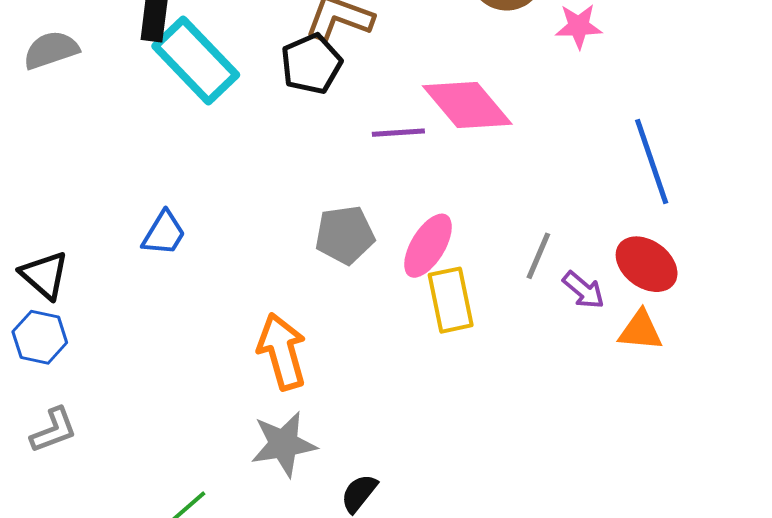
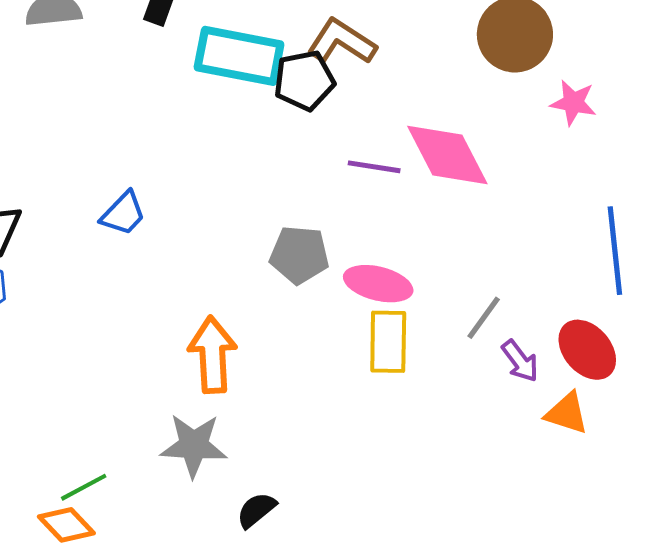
cyan rectangle: (196, 60) -> (239, 56), moved, turned -48
pink ellipse: (428, 246) -> (378, 284), turned 60

